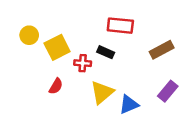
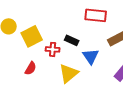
red rectangle: (120, 26) -> (96, 15), moved
blue triangle: (129, 104) -> (91, 56), moved, turned -42

